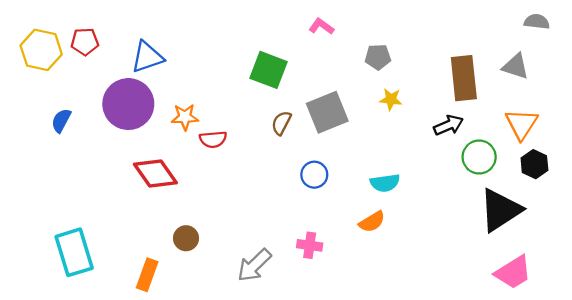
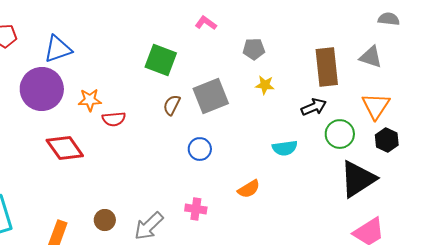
cyan semicircle: (385, 183) -> (285, 148), moved
brown circle: (186, 238) -> (105, 220), moved

